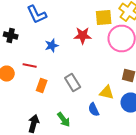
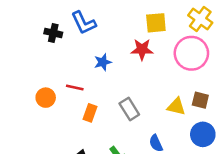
yellow square: (104, 18) -> (156, 23), moved
black cross: (11, 36) -> (53, 33), moved
yellow triangle: (107, 92) -> (176, 106), moved

